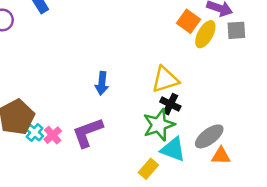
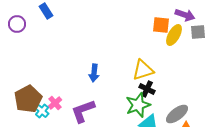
orange square: (189, 21) -> (161, 25), turned -30
pink cross: (53, 135) -> (55, 103), moved

